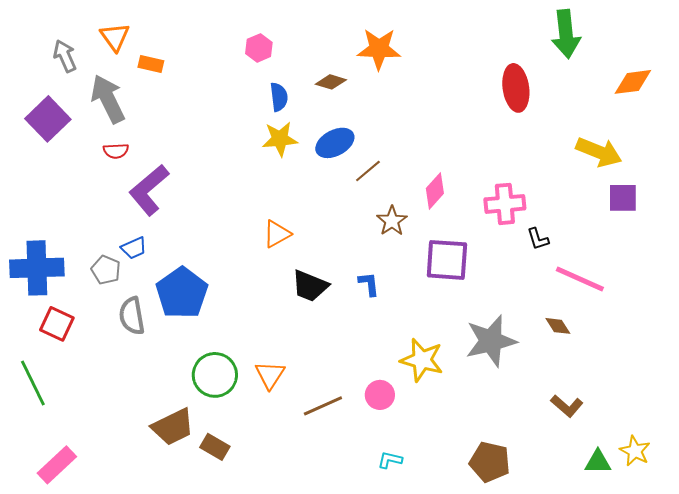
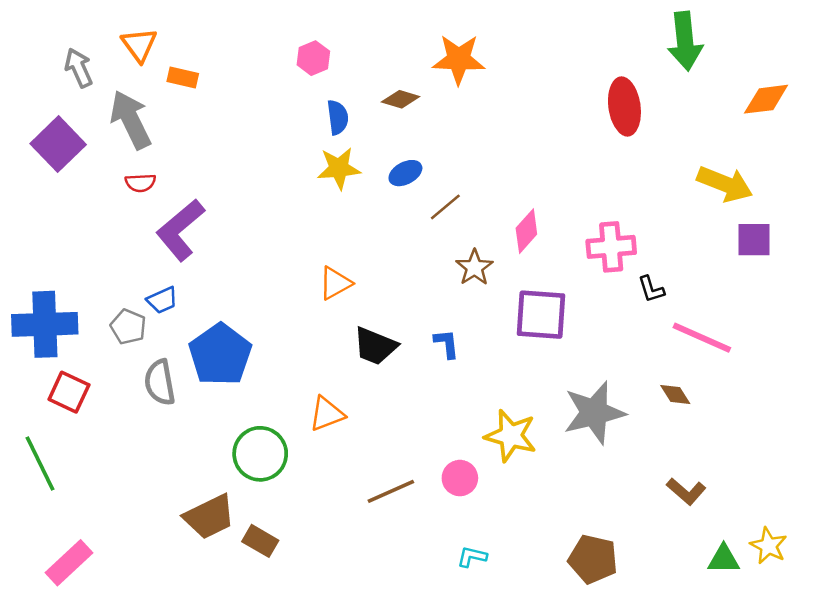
blue ellipse: (335, 143) -> (405, 173), size x0.7
orange triangle: (270, 375) -> (327, 414), moved, turned 36

